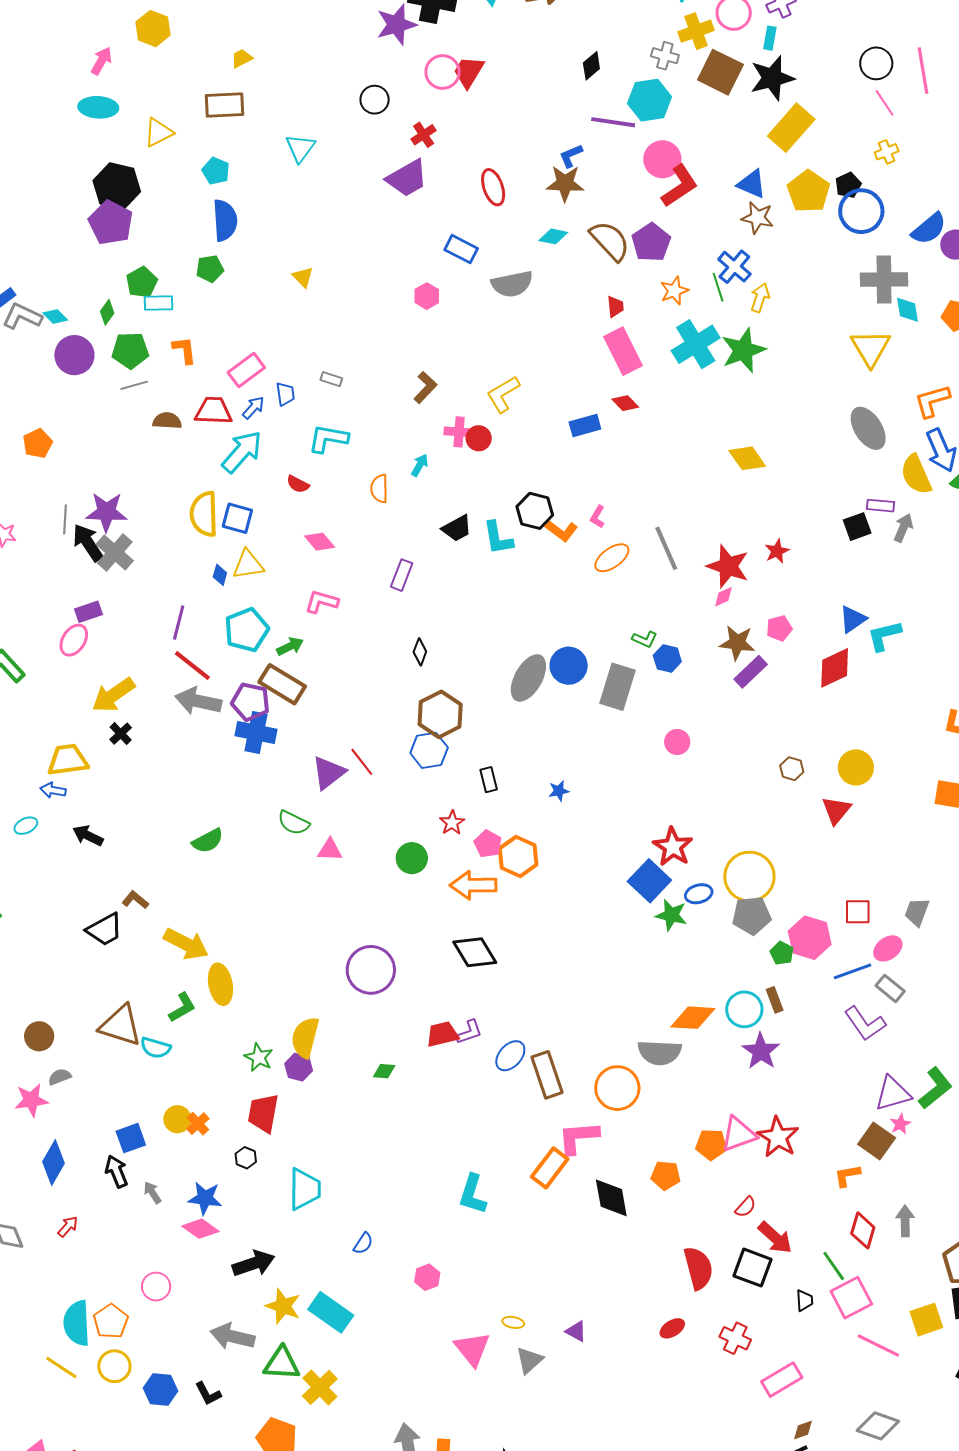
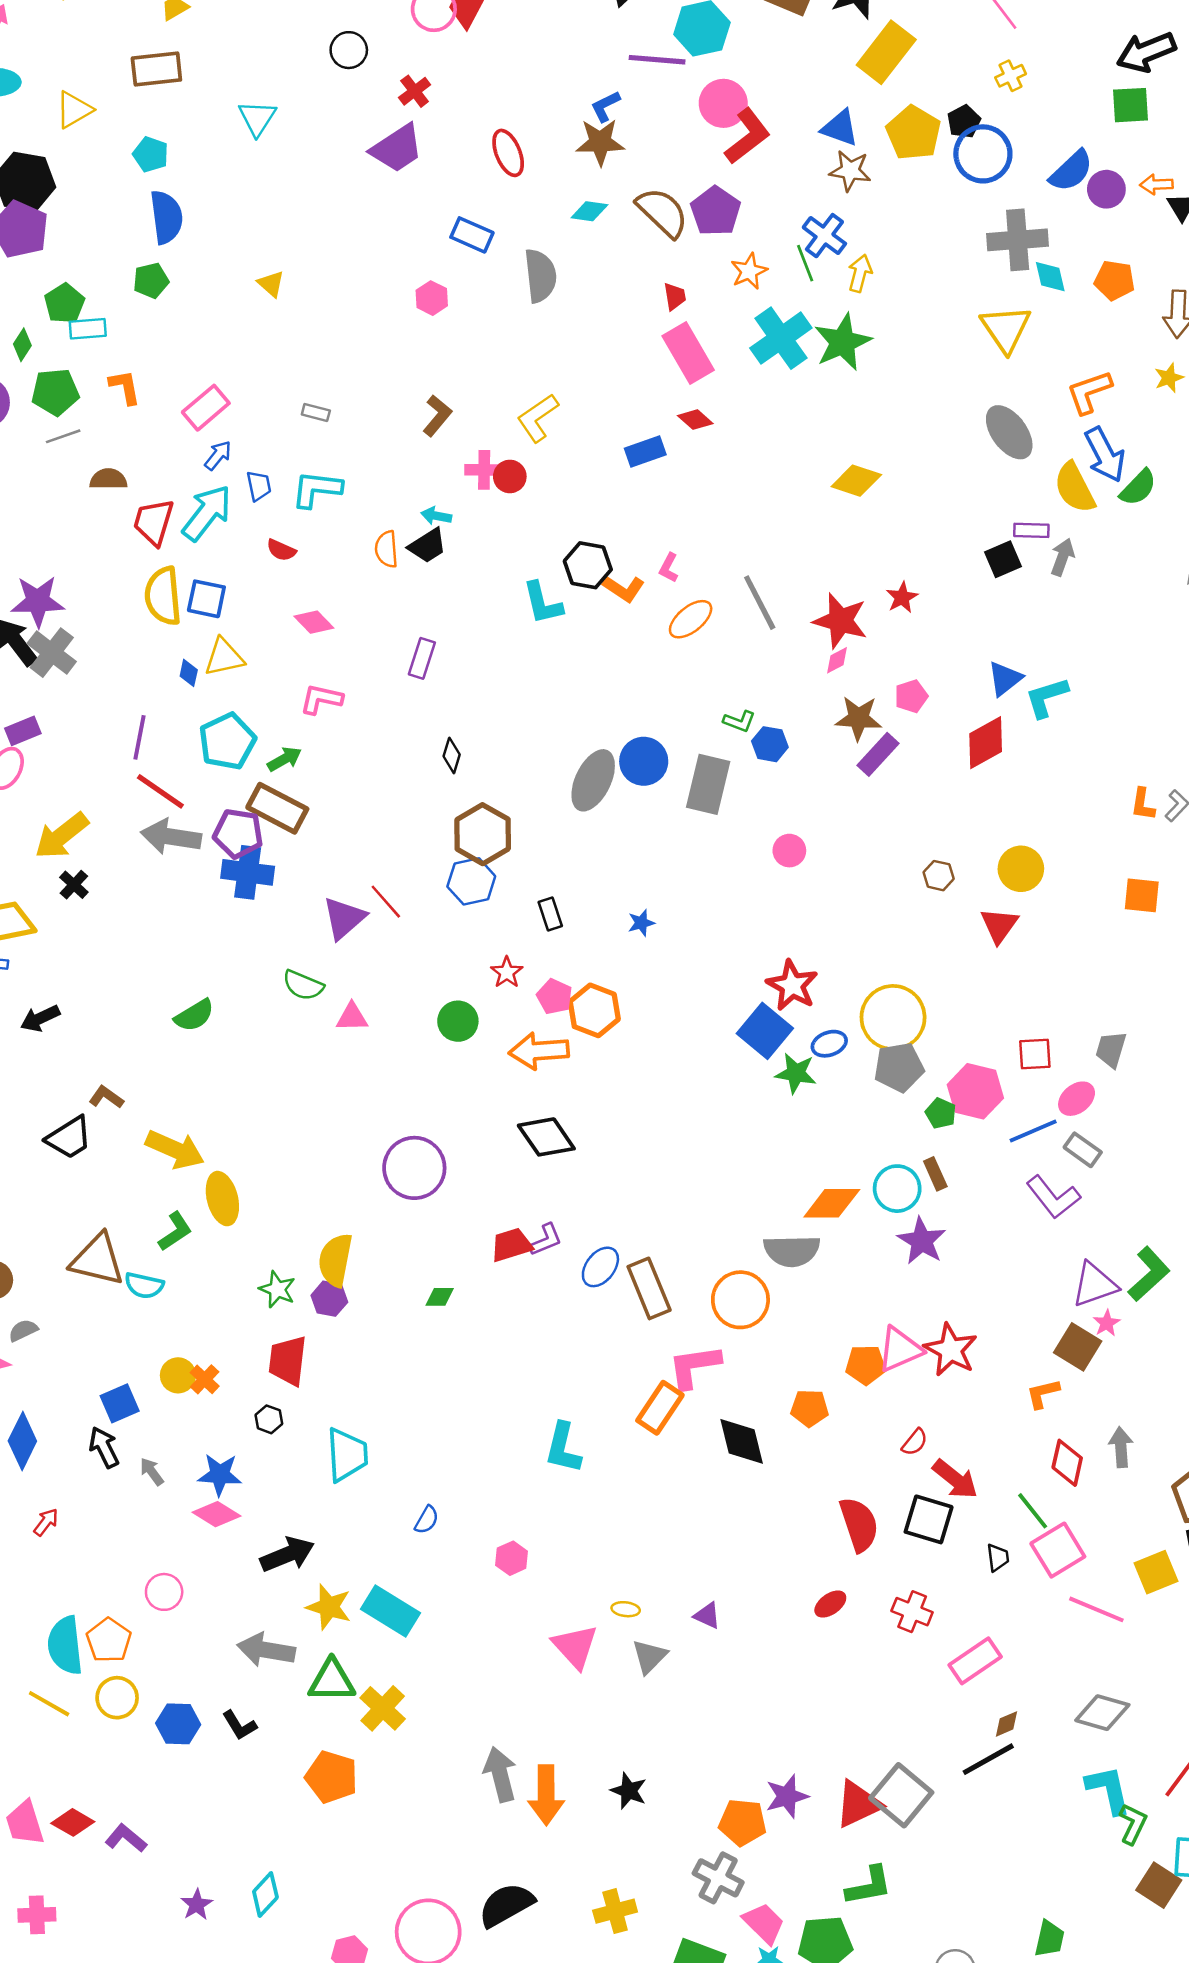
gray semicircle: (512, 284) -> (540, 276), turned -81
blue trapezoid: (285, 394) -> (259, 486), moved
red trapezoid: (213, 411) -> (154, 522), moved, turned -72
yellow diamond: (747, 458) -> (856, 481), turned -33
cyan arrow: (420, 465) -> (436, 516), turned -105
black trapezoid: (457, 528) -> (428, 546), moved
black arrow: (88, 836) -> (40, 1018), turned -48

